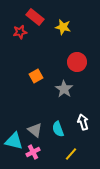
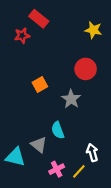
yellow star: (63, 27) -> (93, 30), moved
white arrow: (83, 122) -> (92, 152), moved
cyan semicircle: (58, 129) -> (58, 130), moved
pink cross: (33, 152) -> (57, 169), moved

